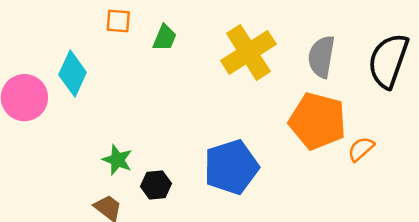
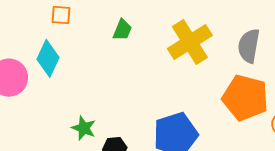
orange square: (118, 21) -> (61, 15), moved

